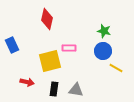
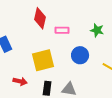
pink rectangle: (69, 48) -> (62, 30), moved
blue circle: (103, 51) -> (80, 55), moved

